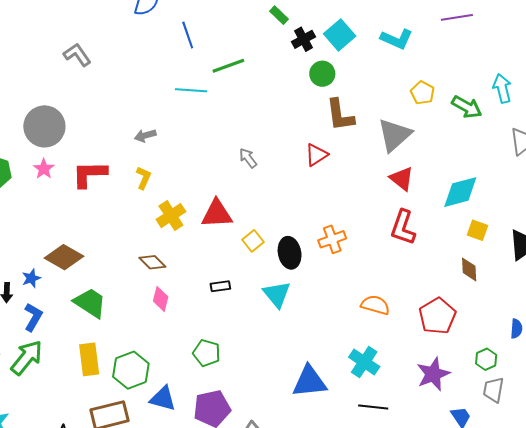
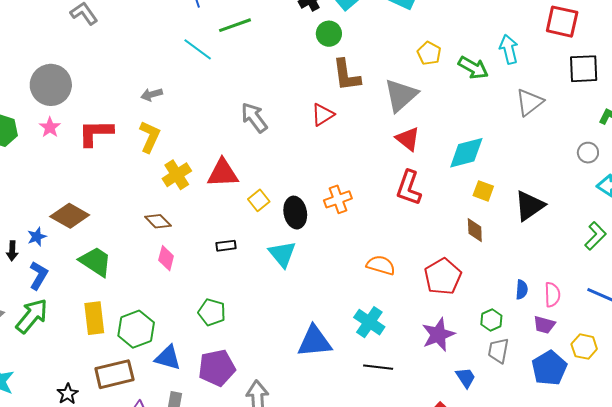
cyan line: (191, 90) -> (198, 49), turned 32
gray arrow: (248, 158) -> (254, 118), size x1.5
yellow L-shape: (144, 178) -> (150, 137), size x1.4

